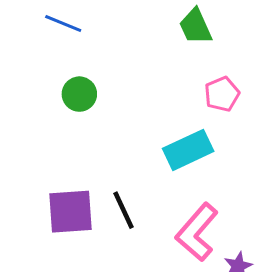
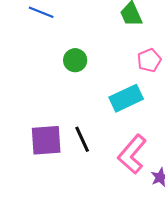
green circle: (79, 94) -> (75, 60), moved

